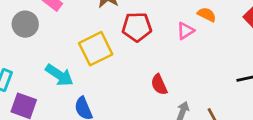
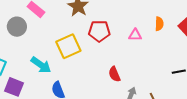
orange semicircle: (207, 15) -> (159, 24), moved, turned 64
pink triangle: (185, 31) -> (135, 35), turned 32

